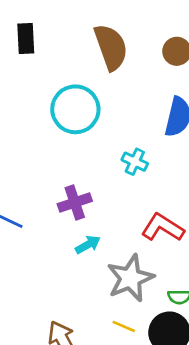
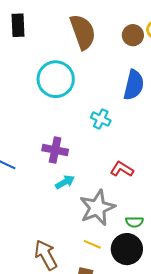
purple cross: (75, 202) -> (55, 150), turned 30
red L-shape: (163, 228) -> (122, 169), size x0.7

